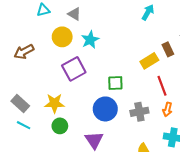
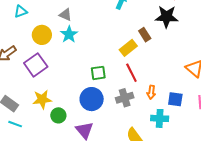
gray triangle: (74, 14) -> (65, 15), moved
purple square: (74, 69) -> (36, 65), moved
red line: (162, 86) -> (131, 73), moved
green circle: (60, 126) -> (58, 115), moved

